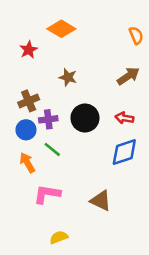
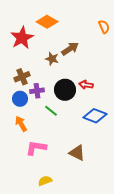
red star: (29, 50) -> (22, 38), size x1.6
brown arrow: (128, 76) -> (70, 49), moved
red arrow: (124, 118) -> (86, 85), moved
green line: (52, 149) -> (51, 111), moved
blue diamond: (124, 152) -> (95, 116), turned 40

